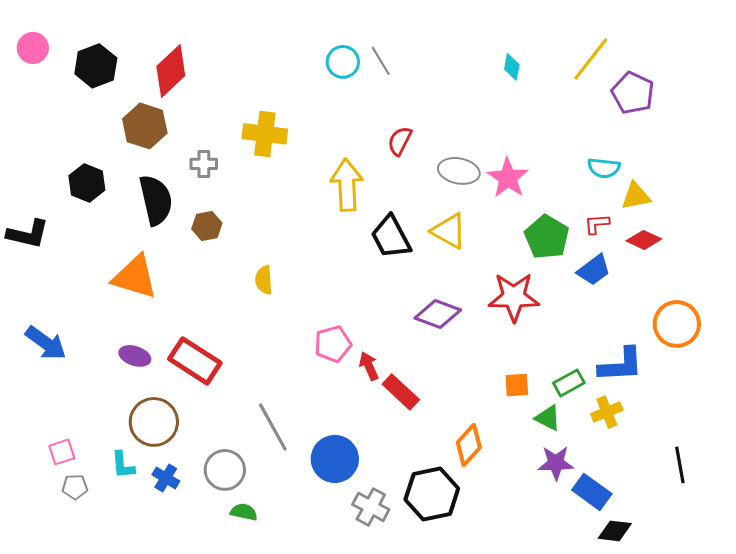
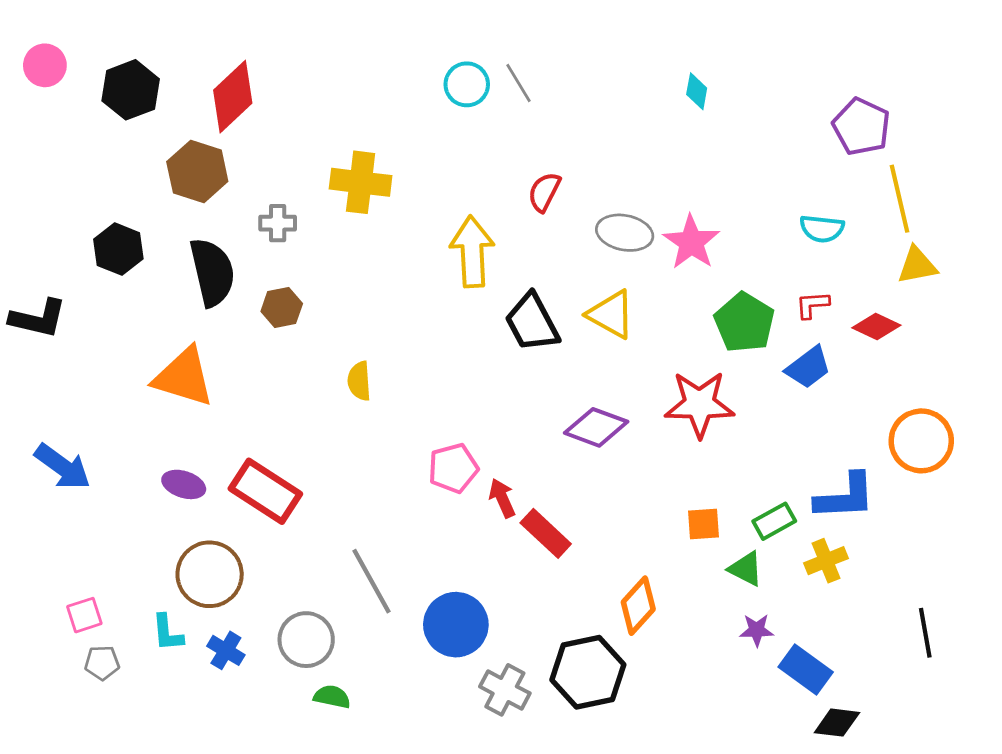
yellow line: (591, 59) -> (899, 199), moved, turned -51
yellow triangle: (636, 196) -> (917, 265), moved
purple star: (556, 463) -> (757, 630), size x0.7

